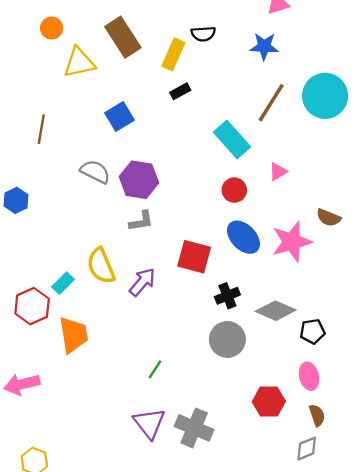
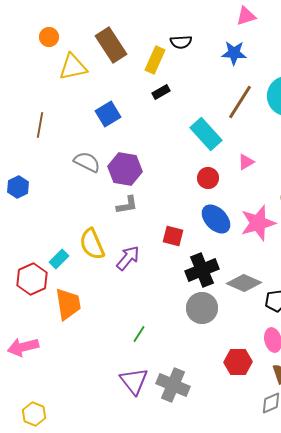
red square: (194, 257) -> (173, 236), size x0.7
black cross: (227, 296) -> (202, 270), size x1.5

